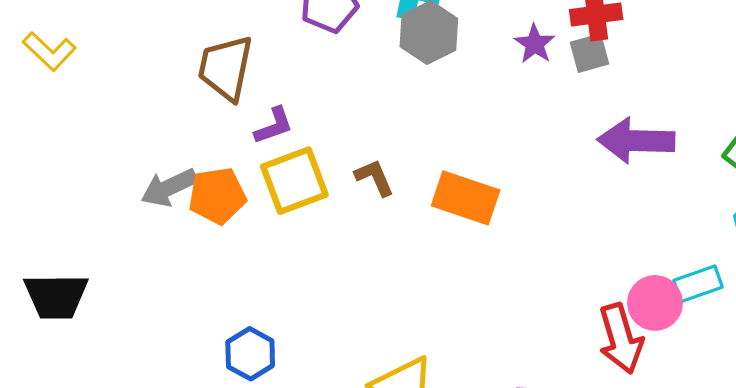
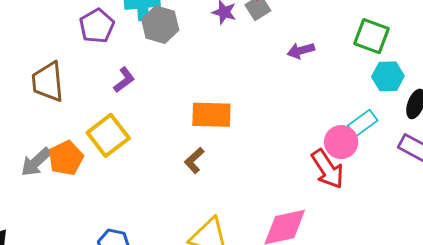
purple L-shape: (274, 126) -> (124, 80), moved
purple arrow: (636, 141) -> (301, 51), size x0.6
brown L-shape: (374, 178) -> (194, 160), moved, turned -92

